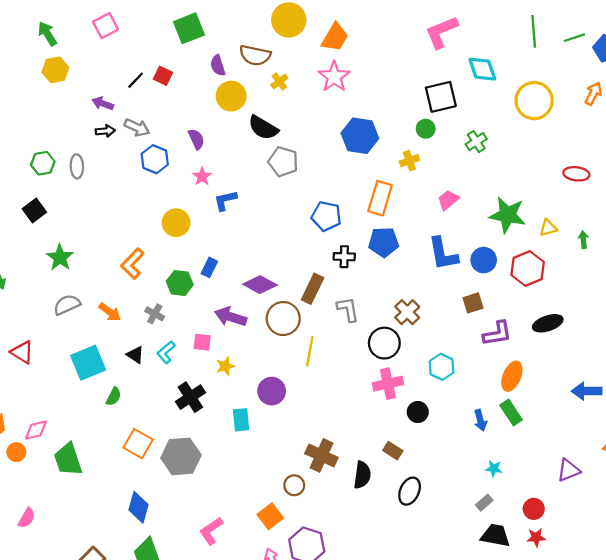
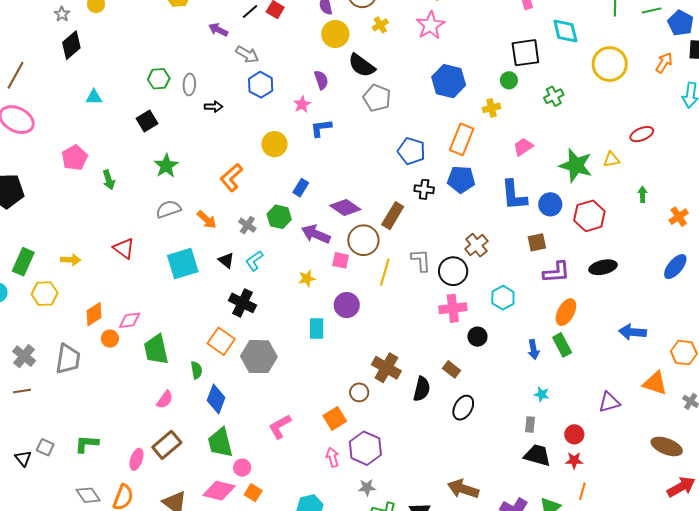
black arrow: (105, 131) -> (214, 107), moved
purple semicircle: (196, 139) -> (321, 80), moved
red ellipse: (576, 174) -> (642, 134), turned -35
yellow triangle: (548, 228) -> (611, 160), moved
green hexagon: (180, 283) -> (279, 217), moved
gray L-shape: (348, 309) -> (421, 260), moved
pink square: (202, 342) -> (341, 260), moved
green semicircle: (114, 397) -> (196, 370), moved, turned -42
black cross: (190, 397) -> (243, 303), moved, turned -36
gray rectangle: (484, 503) -> (530, 424), turned -49
pink semicircle: (27, 518) -> (165, 400), moved

